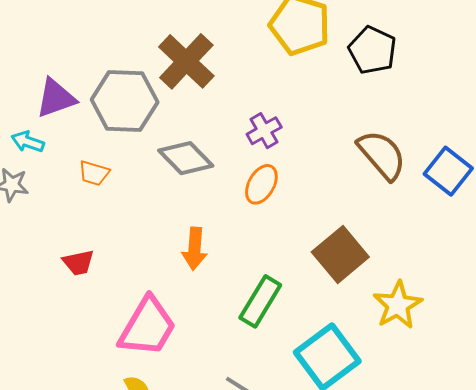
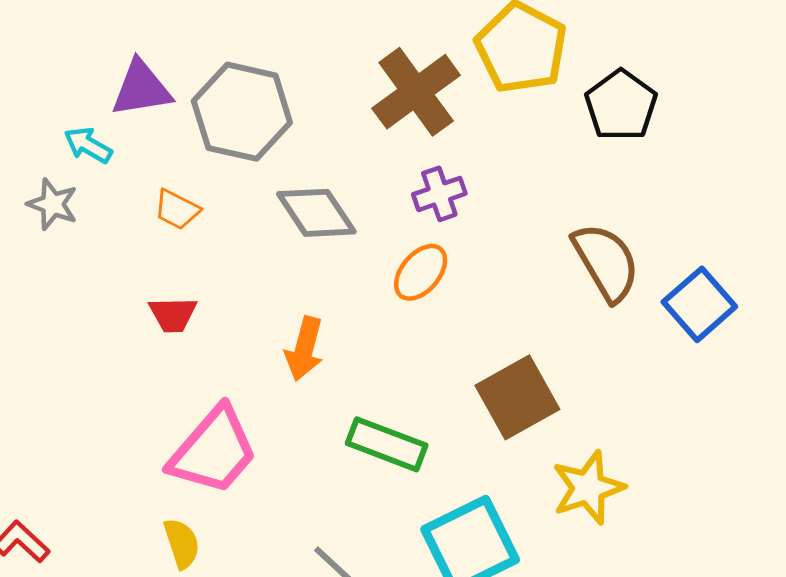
brown cross: (186, 61) -> (416, 92), moved
red trapezoid: (78, 263) -> (173, 314), moved
green rectangle: (260, 301) -> (387, 444), turned 69

